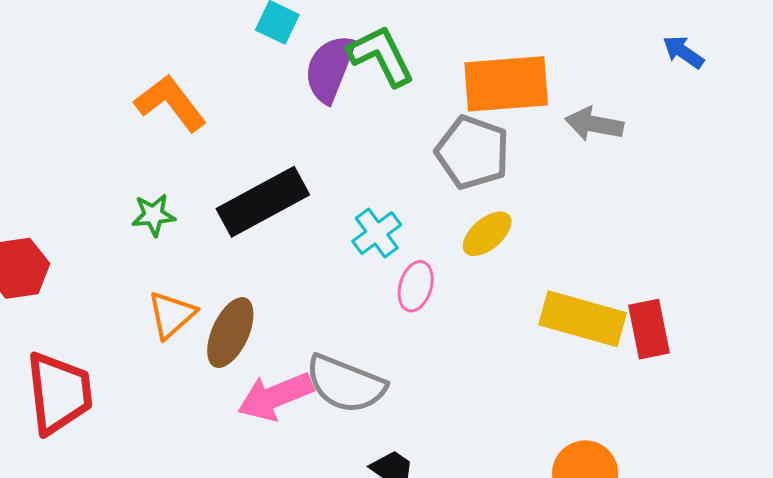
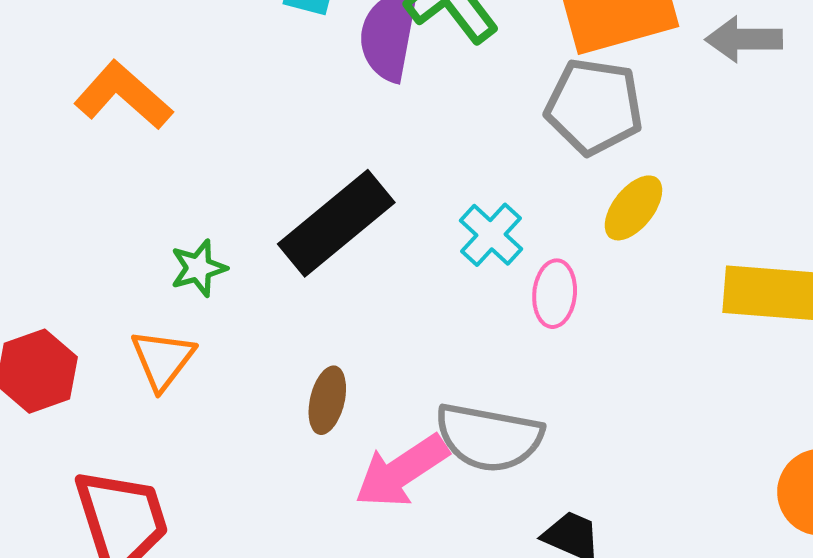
orange L-shape: (171, 103) -> (123, 95), moved
orange triangle: (172, 315) -> (163, 359), moved
brown ellipse: (230, 333) -> (327, 400), size x0.7

